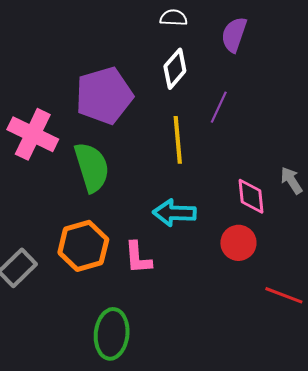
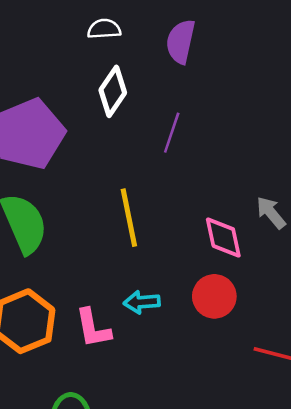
yellow line: (178, 140) -> (129, 218), moved
cyan arrow: (174, 213) -> (142, 302), moved, size x0.7

